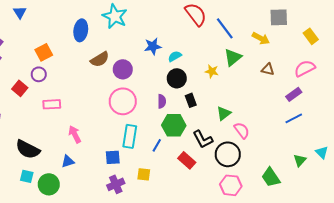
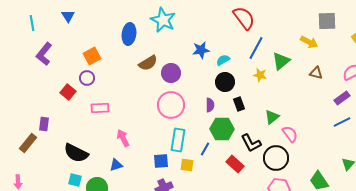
blue line: (225, 28) -> (256, 48), moved, turned 65
yellow square: (144, 174) -> (187, 165), moved

